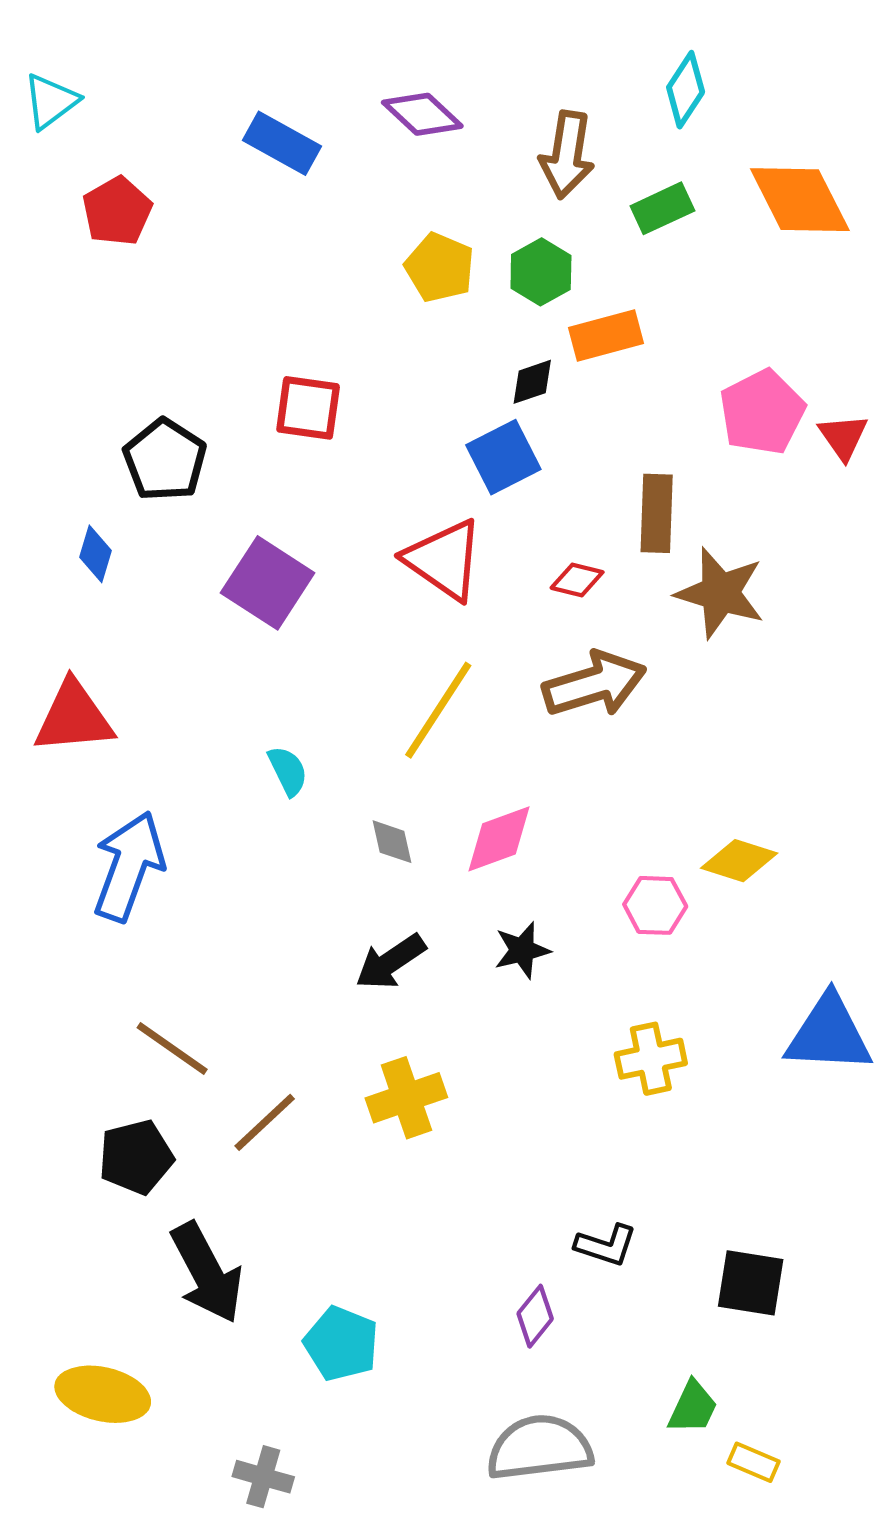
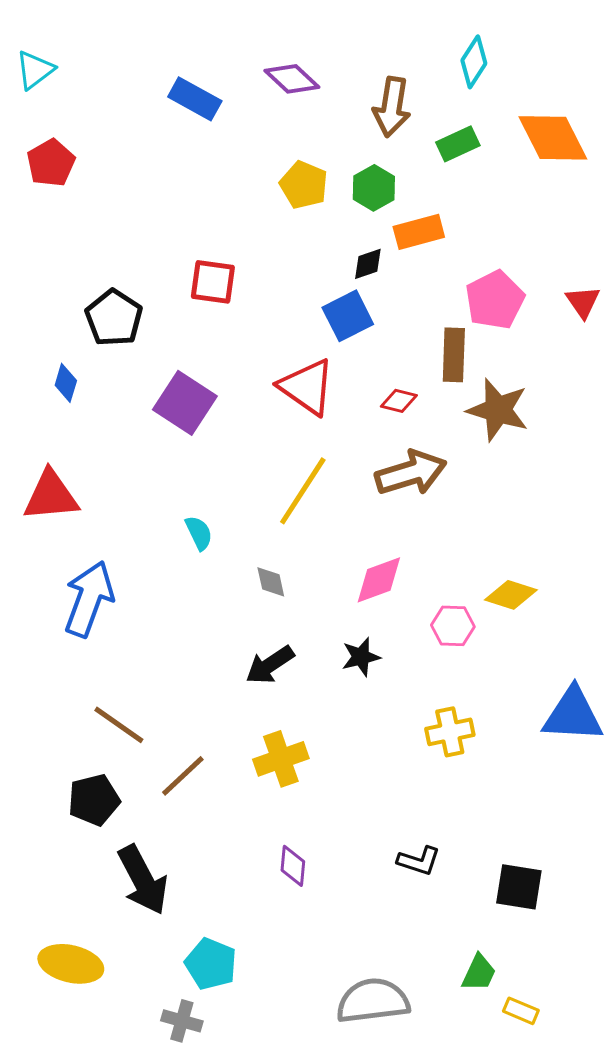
red pentagon: (117, 211) -> (51, 163), moved
pink pentagon: (762, 412) -> (495, 300), moved
pink diamond: (499, 839) -> (379, 580), moved
purple diamond: (535, 1316) -> (293, 866), moved, turned -33
cyan pentagon: (341, 1344) -> (211, 964), moved

